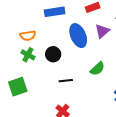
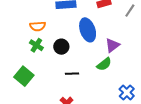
purple triangle: (102, 31) -> (112, 45), moved
green square: (18, 87) -> (24, 76), turned -36

